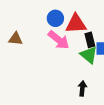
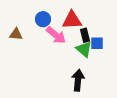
blue circle: (55, 18) -> (43, 19), moved
black arrow: (82, 88) -> (78, 80), size x1.5

